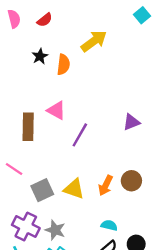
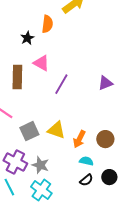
black star: (40, 56) -> (27, 38), moved
purple triangle: (131, 122) -> (105, 83), moved
brown circle: (131, 181) -> (105, 139), moved
orange arrow: (106, 185) -> (79, 139), moved

